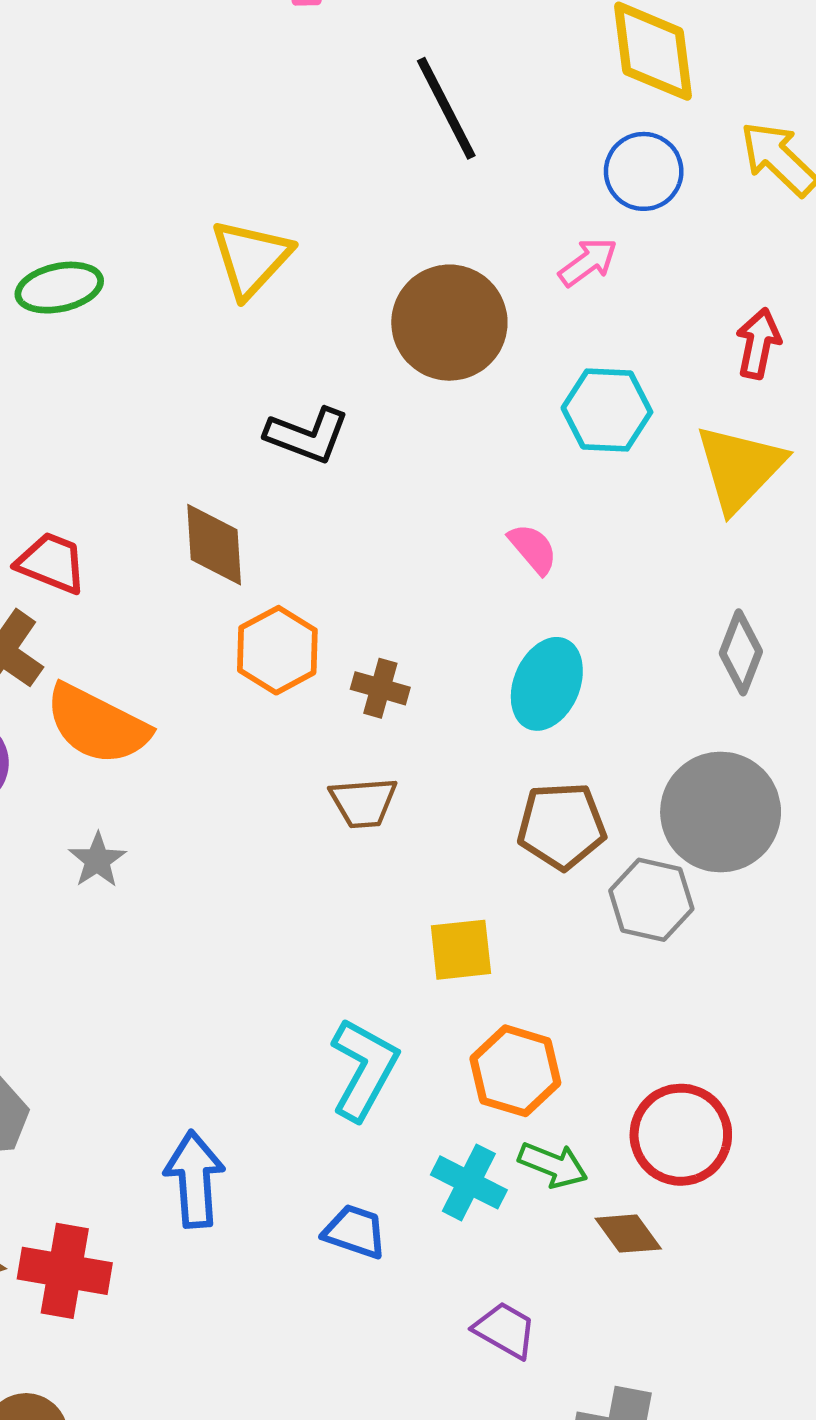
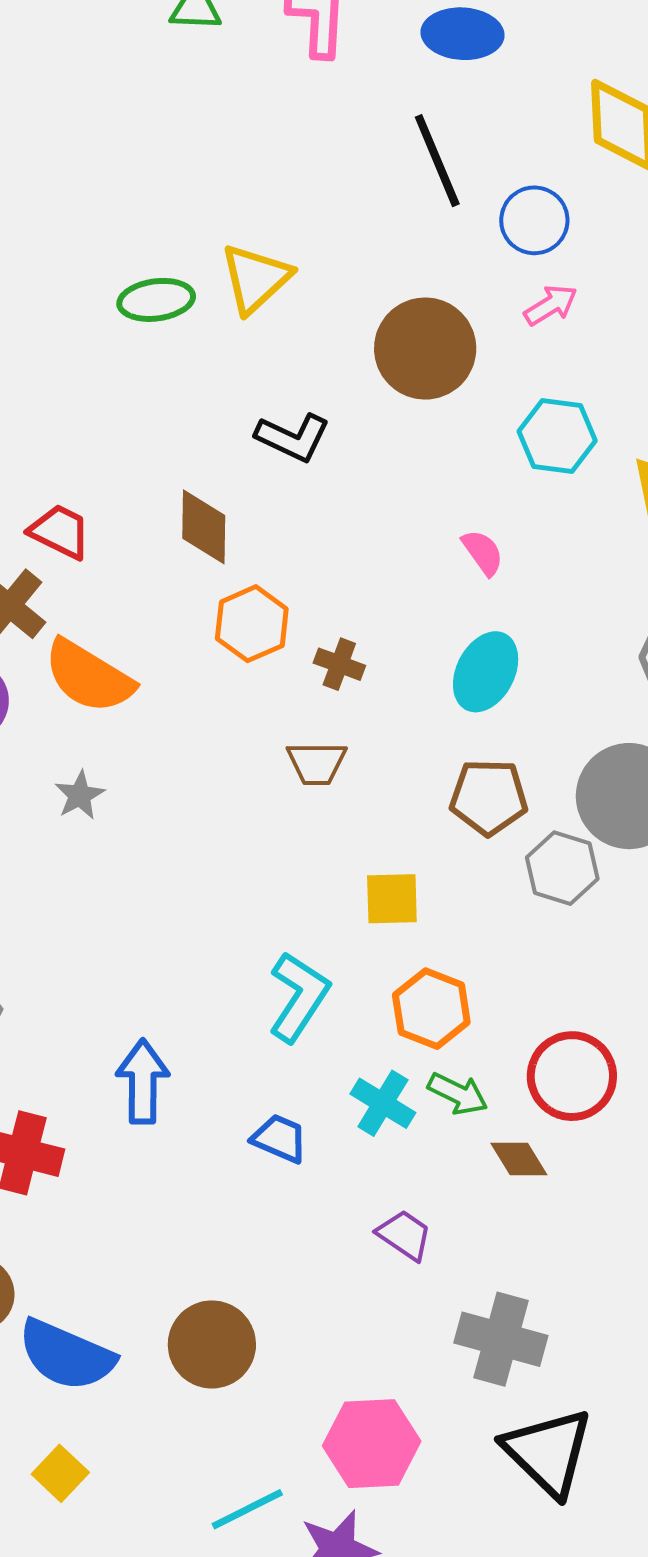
blue circle: (644, 171) -> (534, 220), moved
green ellipse: (59, 288) -> (156, 300), moved

